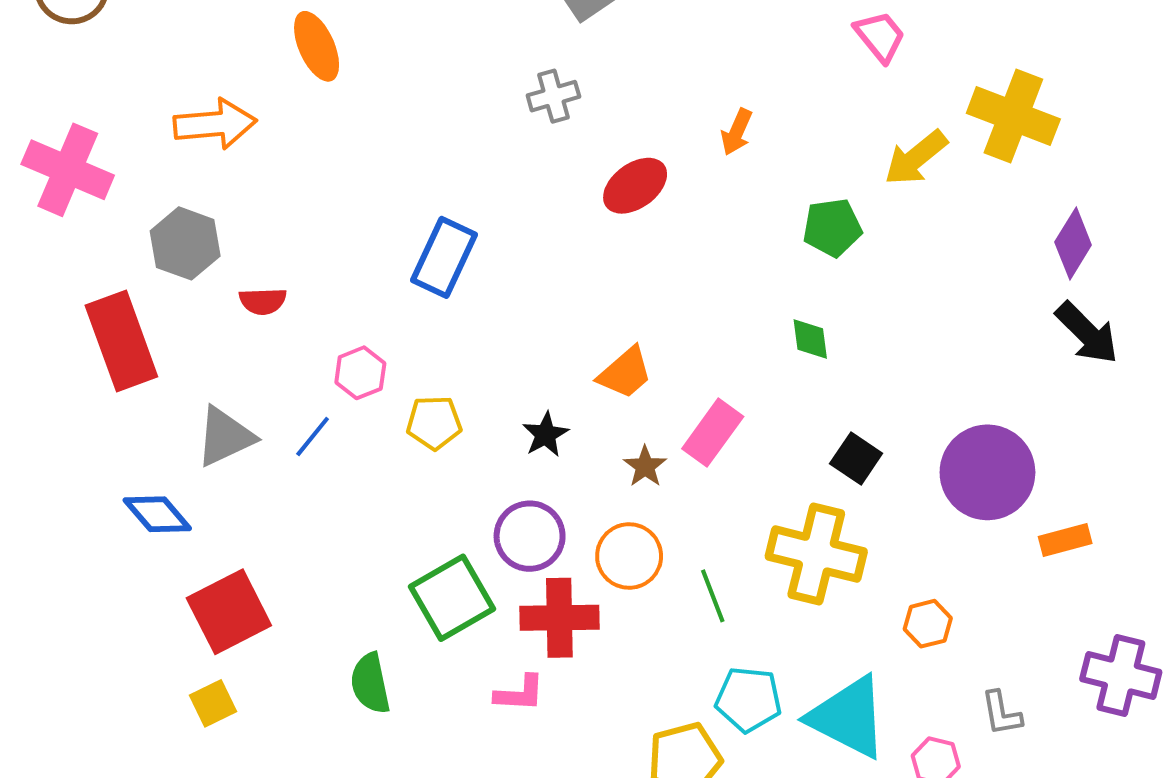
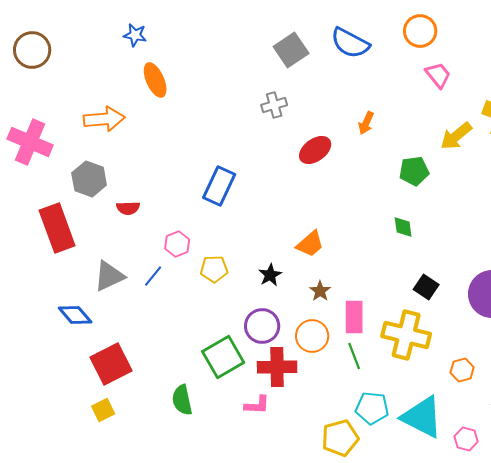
pink rectangle: (713, 433) -> (354, 317), moved, turned -36

